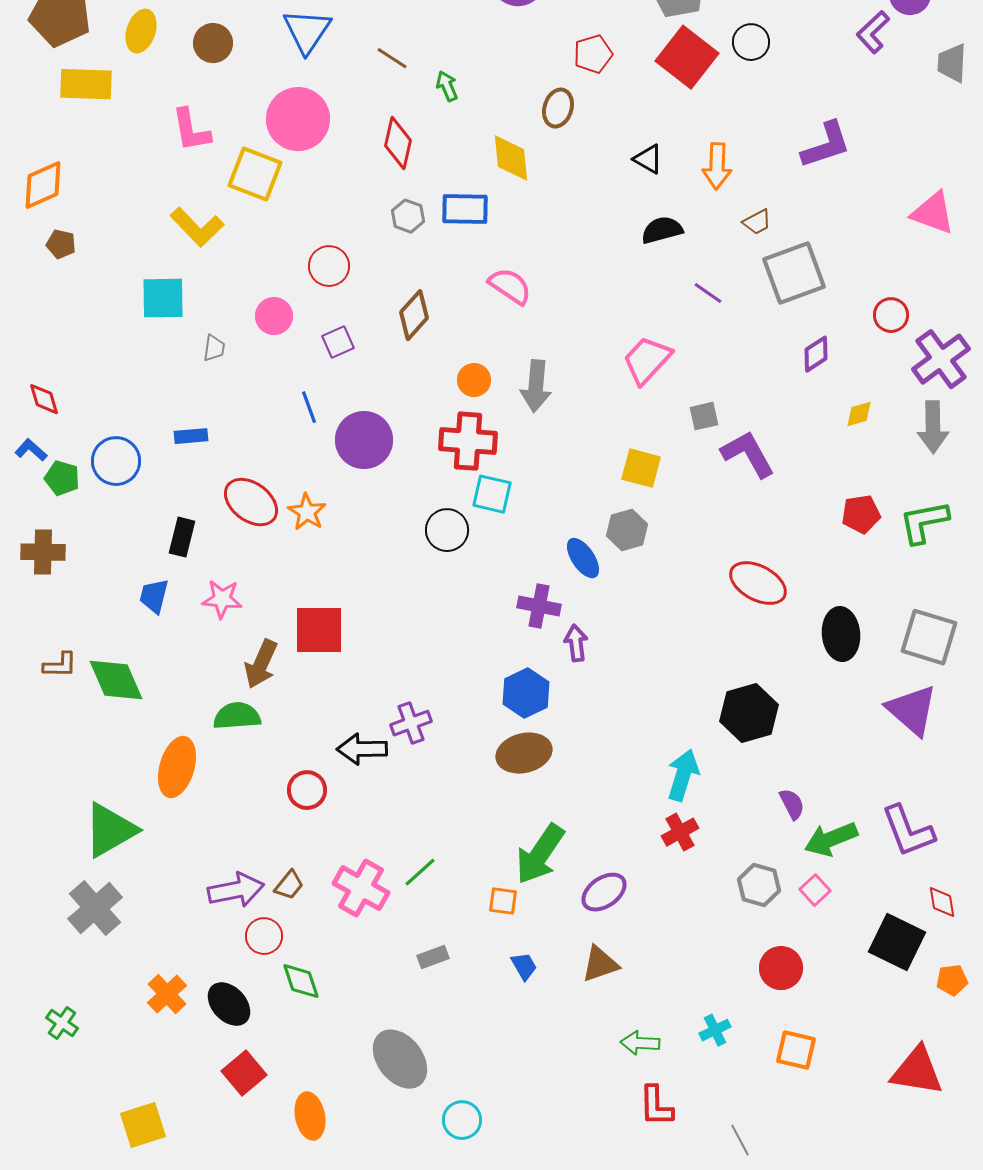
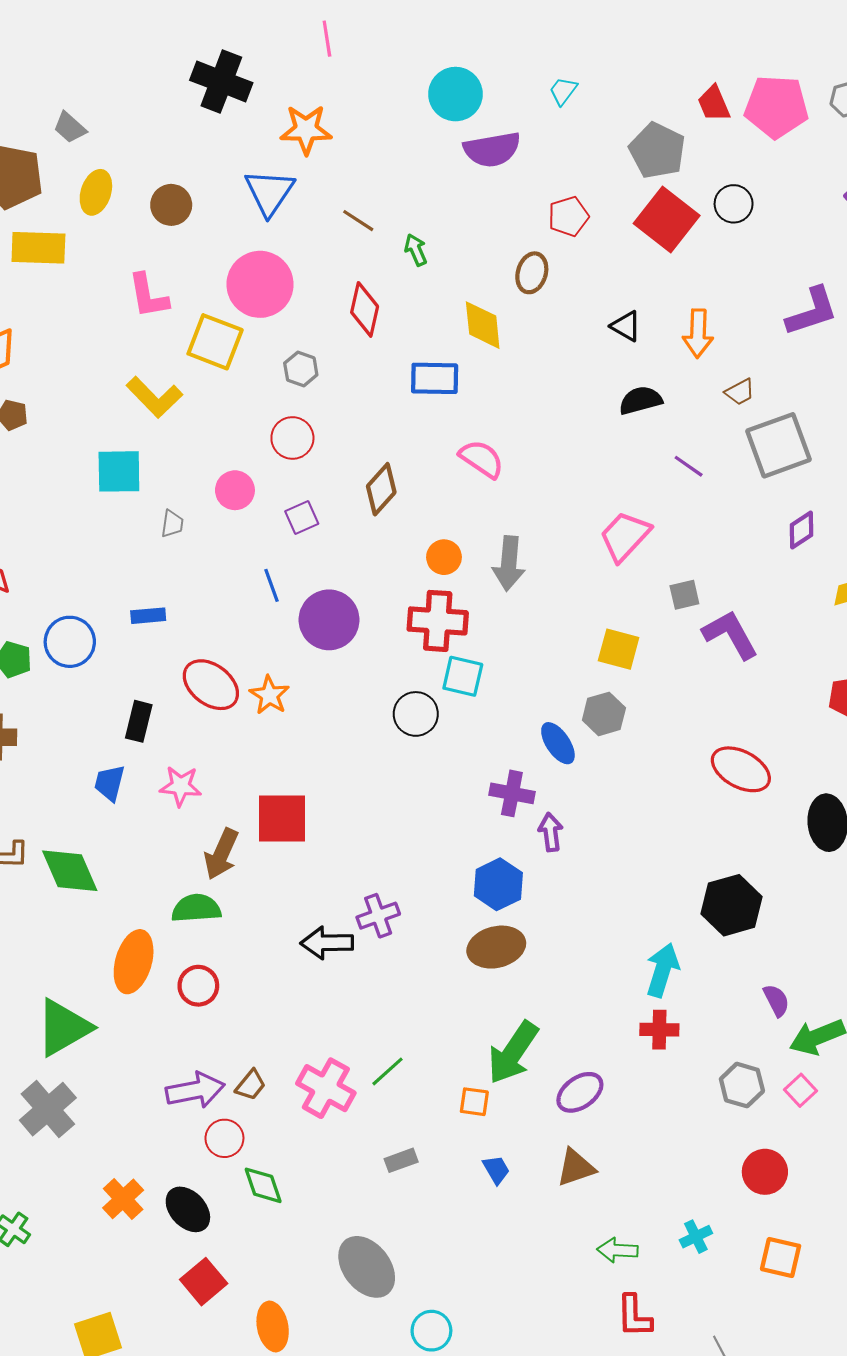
gray hexagon: (408, 216) -> (301, 369), moved
red circle: (307, 790) -> (198, 986), moved
red cross: (680, 832) -> (659, 1030), turned 30

